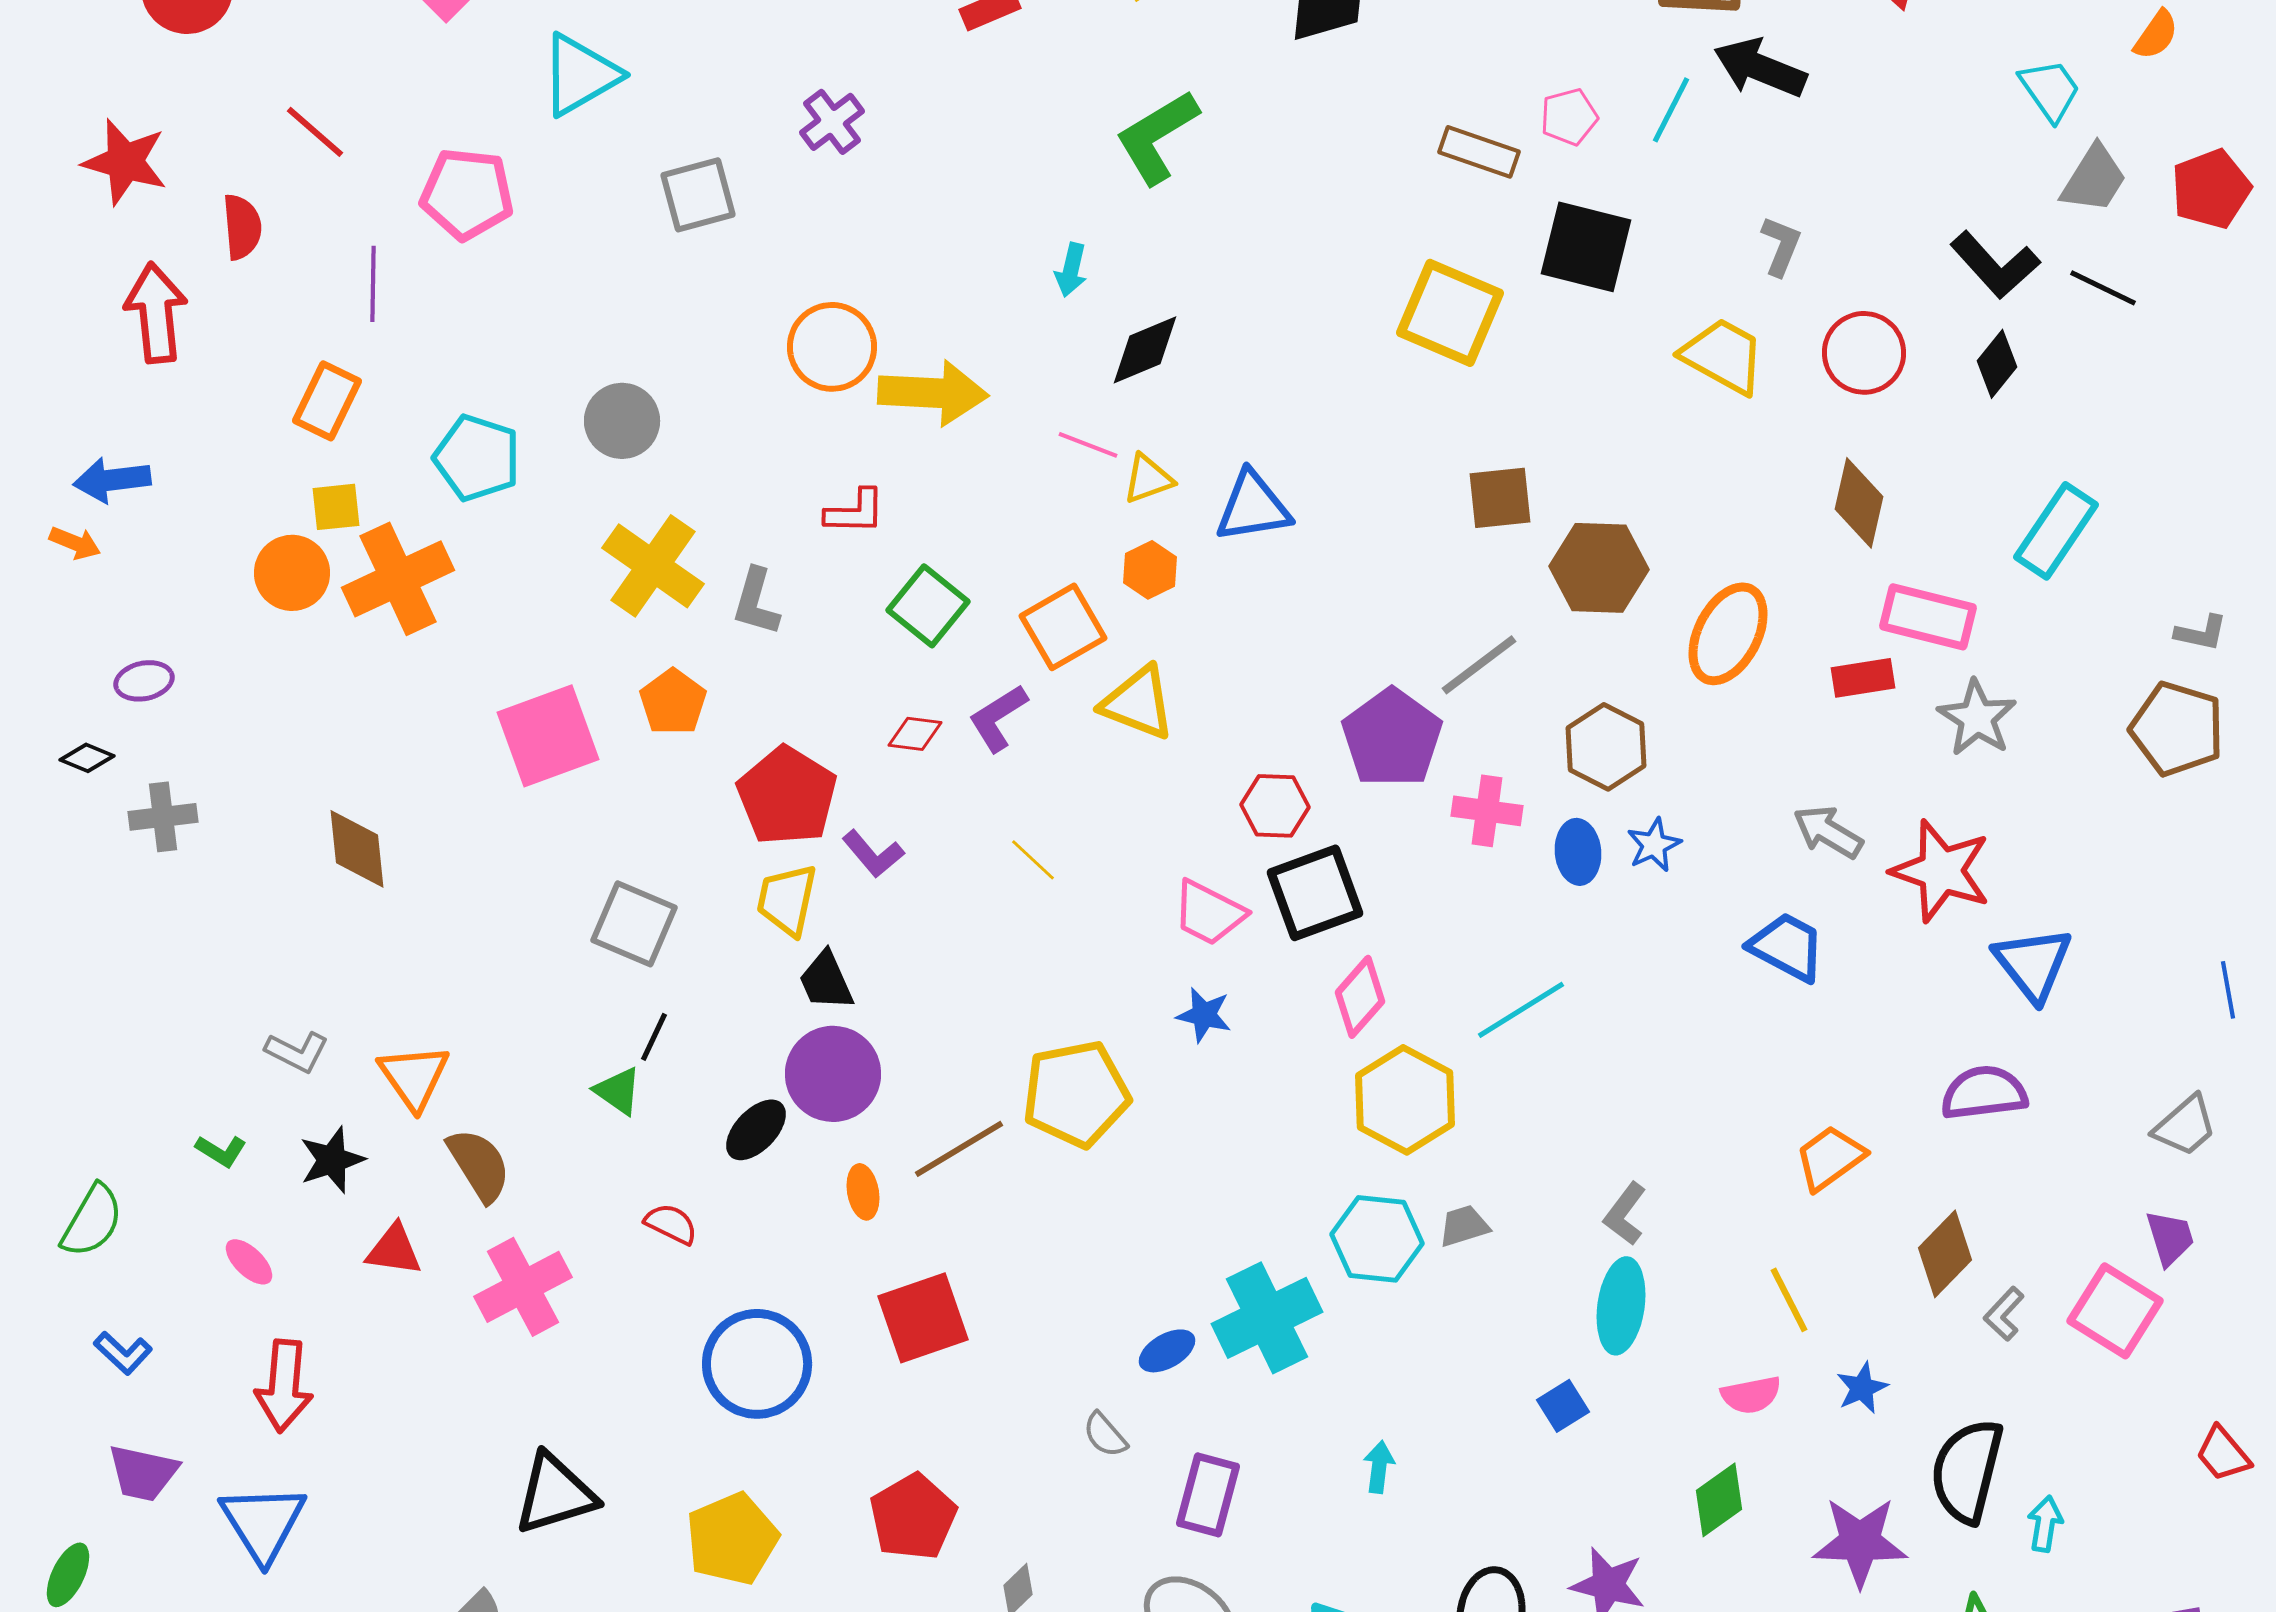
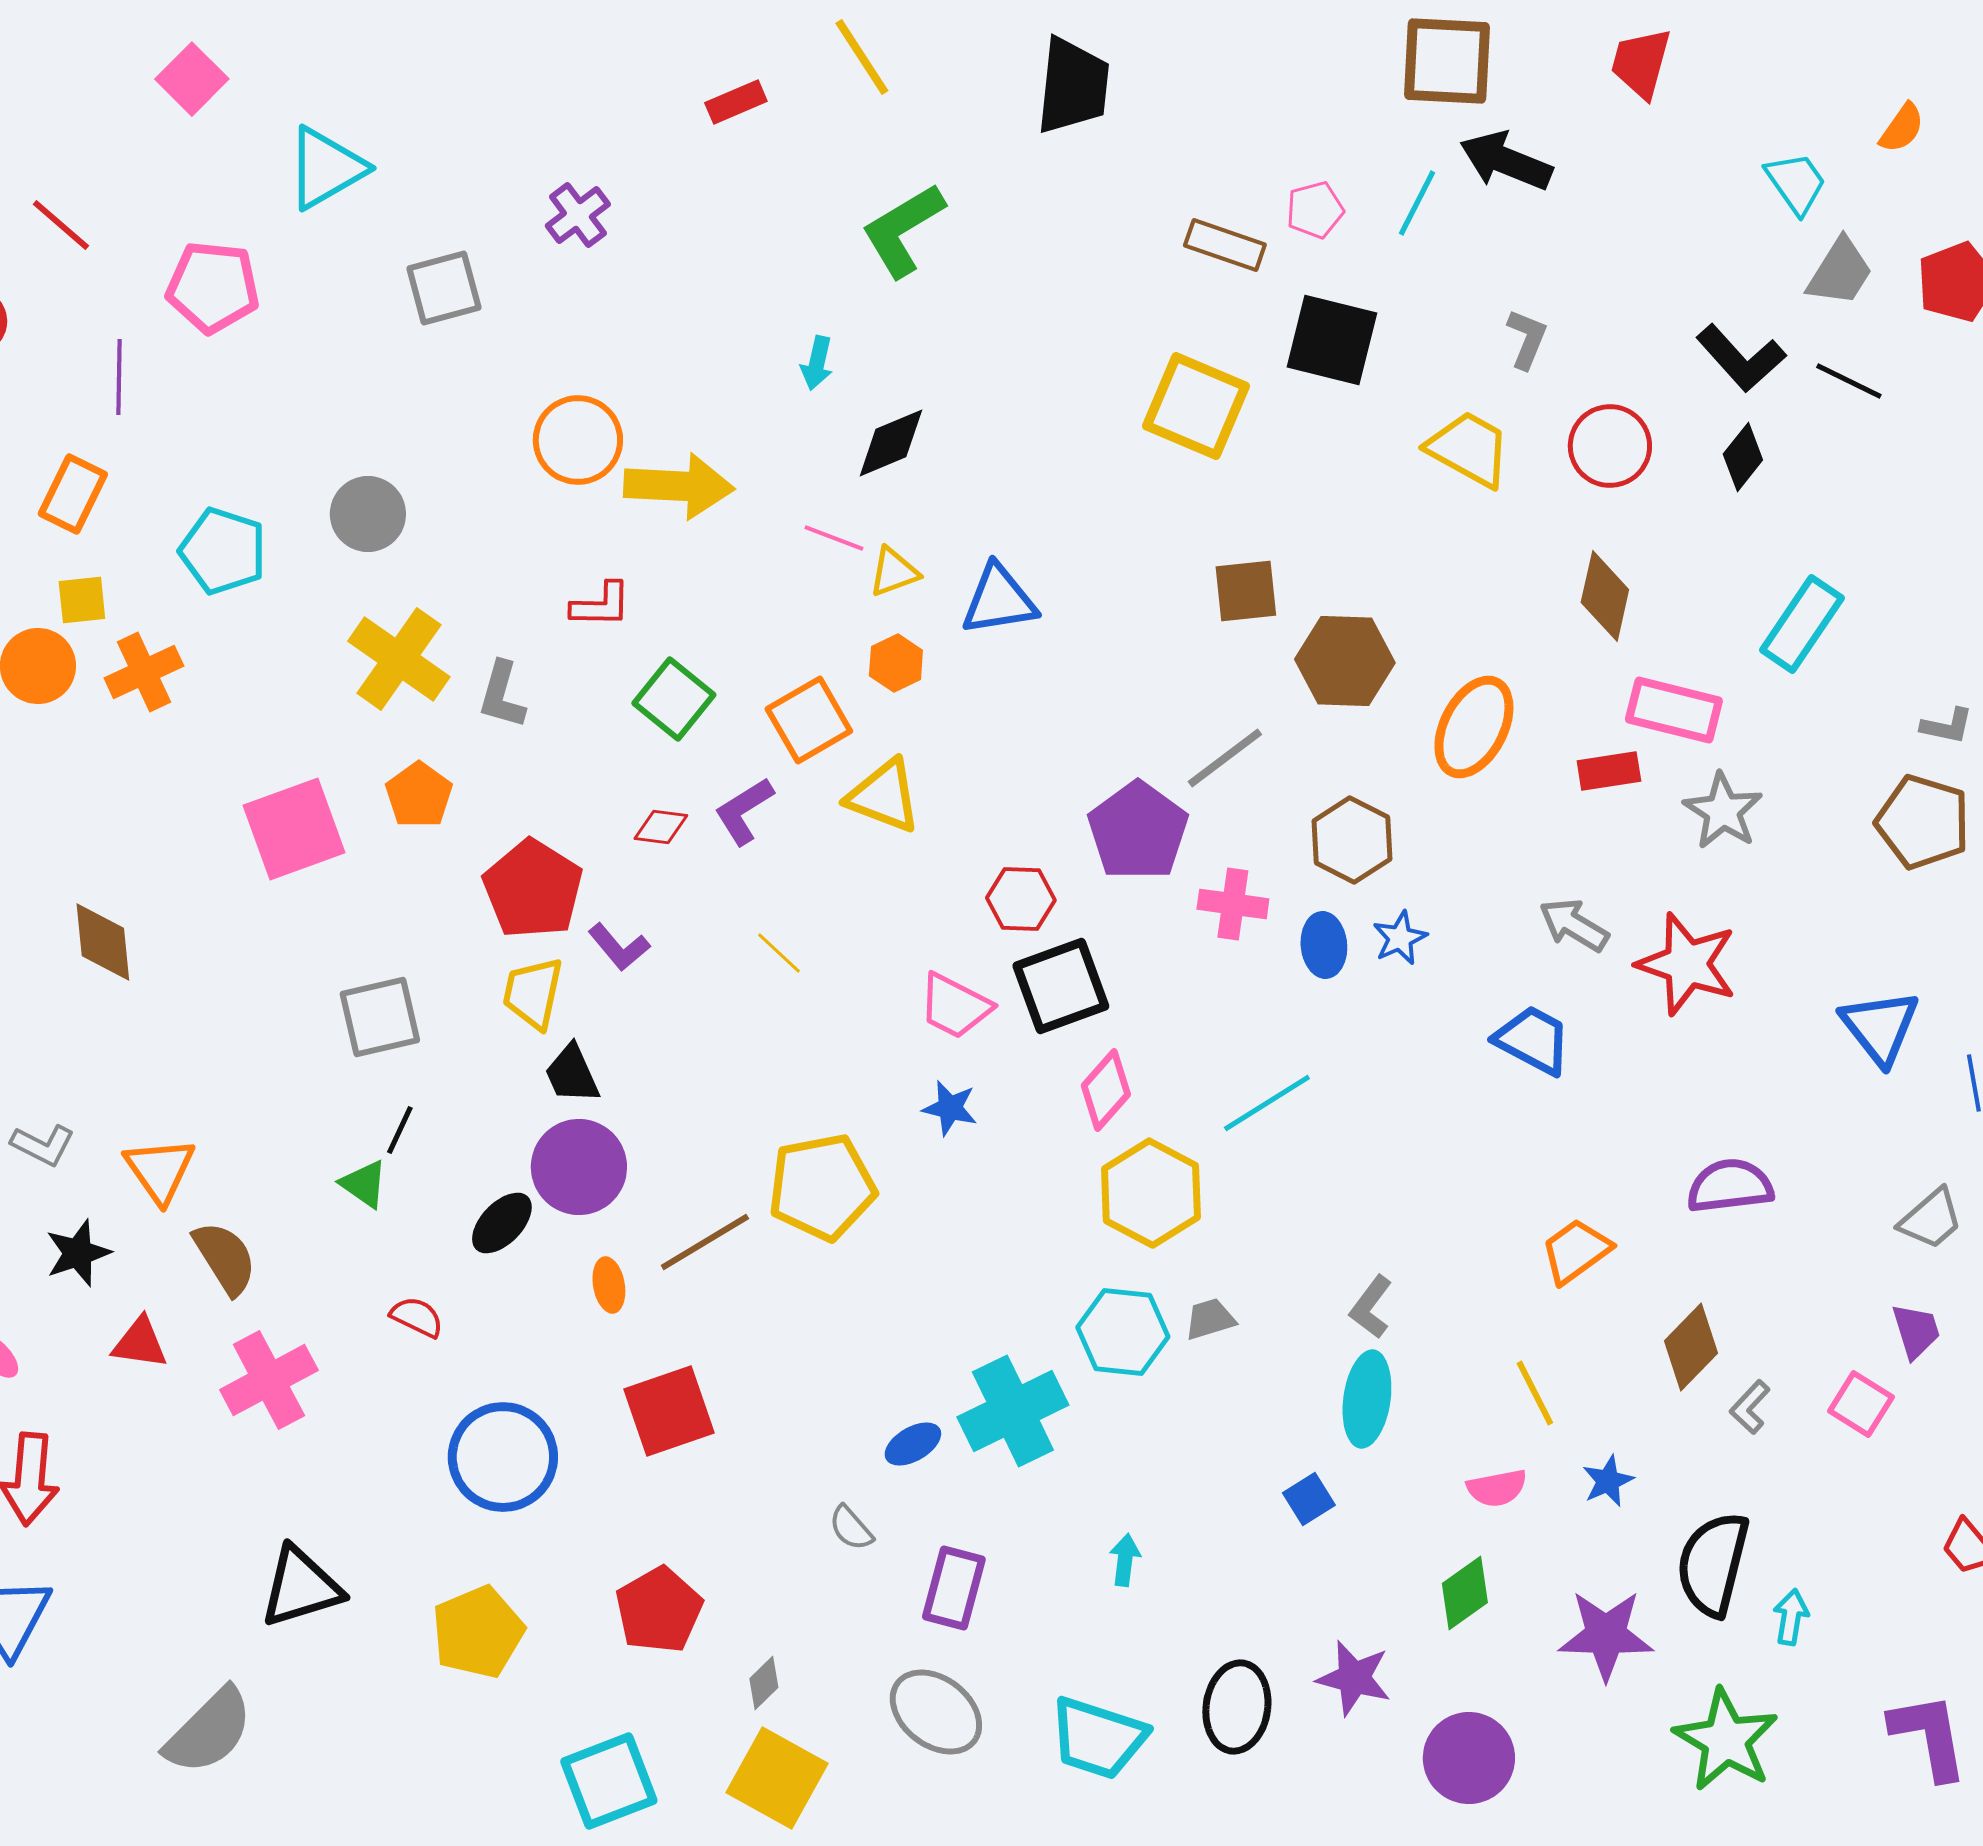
orange cross: (398, 579) -> (144, 672), size x0.7
gray square: (634, 924) -> (380, 1017), turned -36
blue triangle: (2033, 964) -> (1880, 1027), moved
pink square: (2115, 1311) -> (1861, 1404), size x0.7

